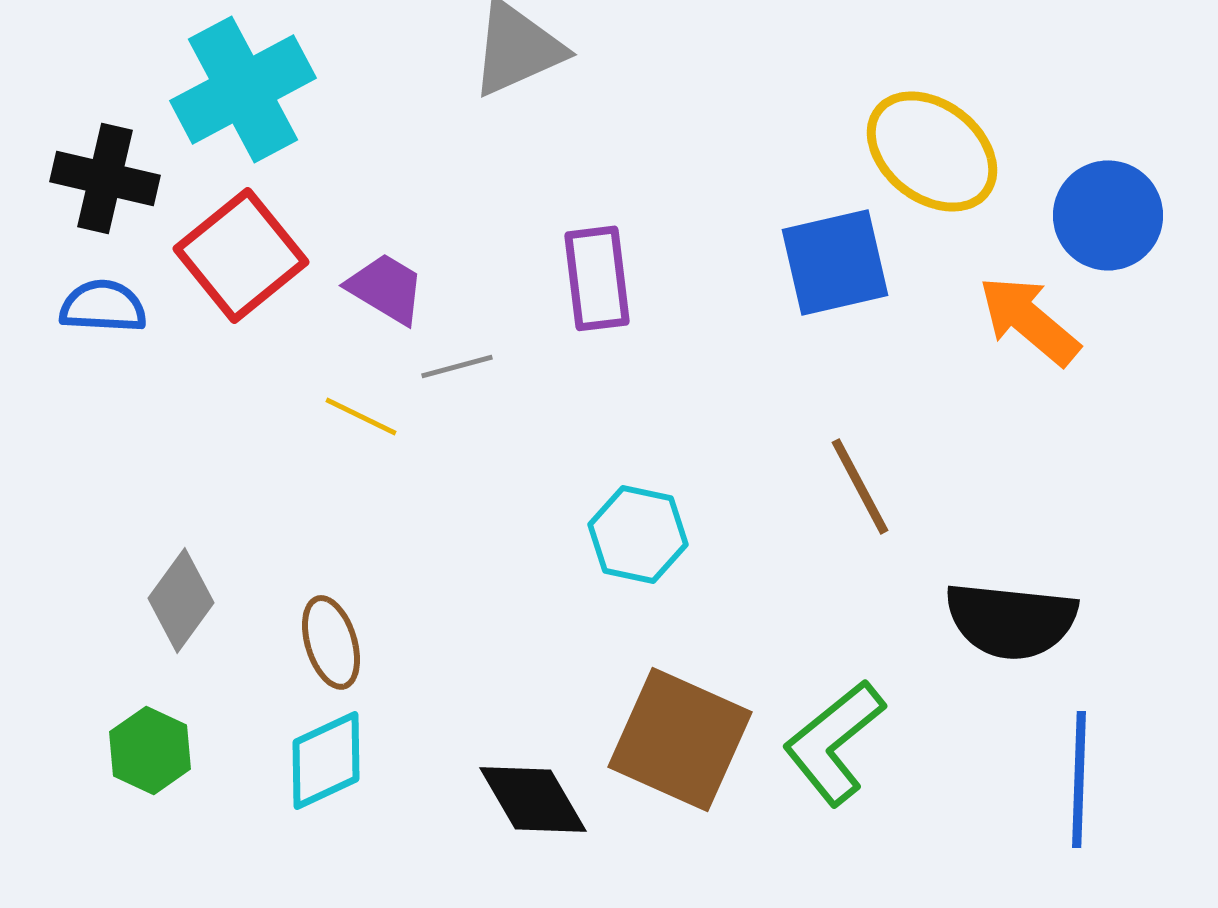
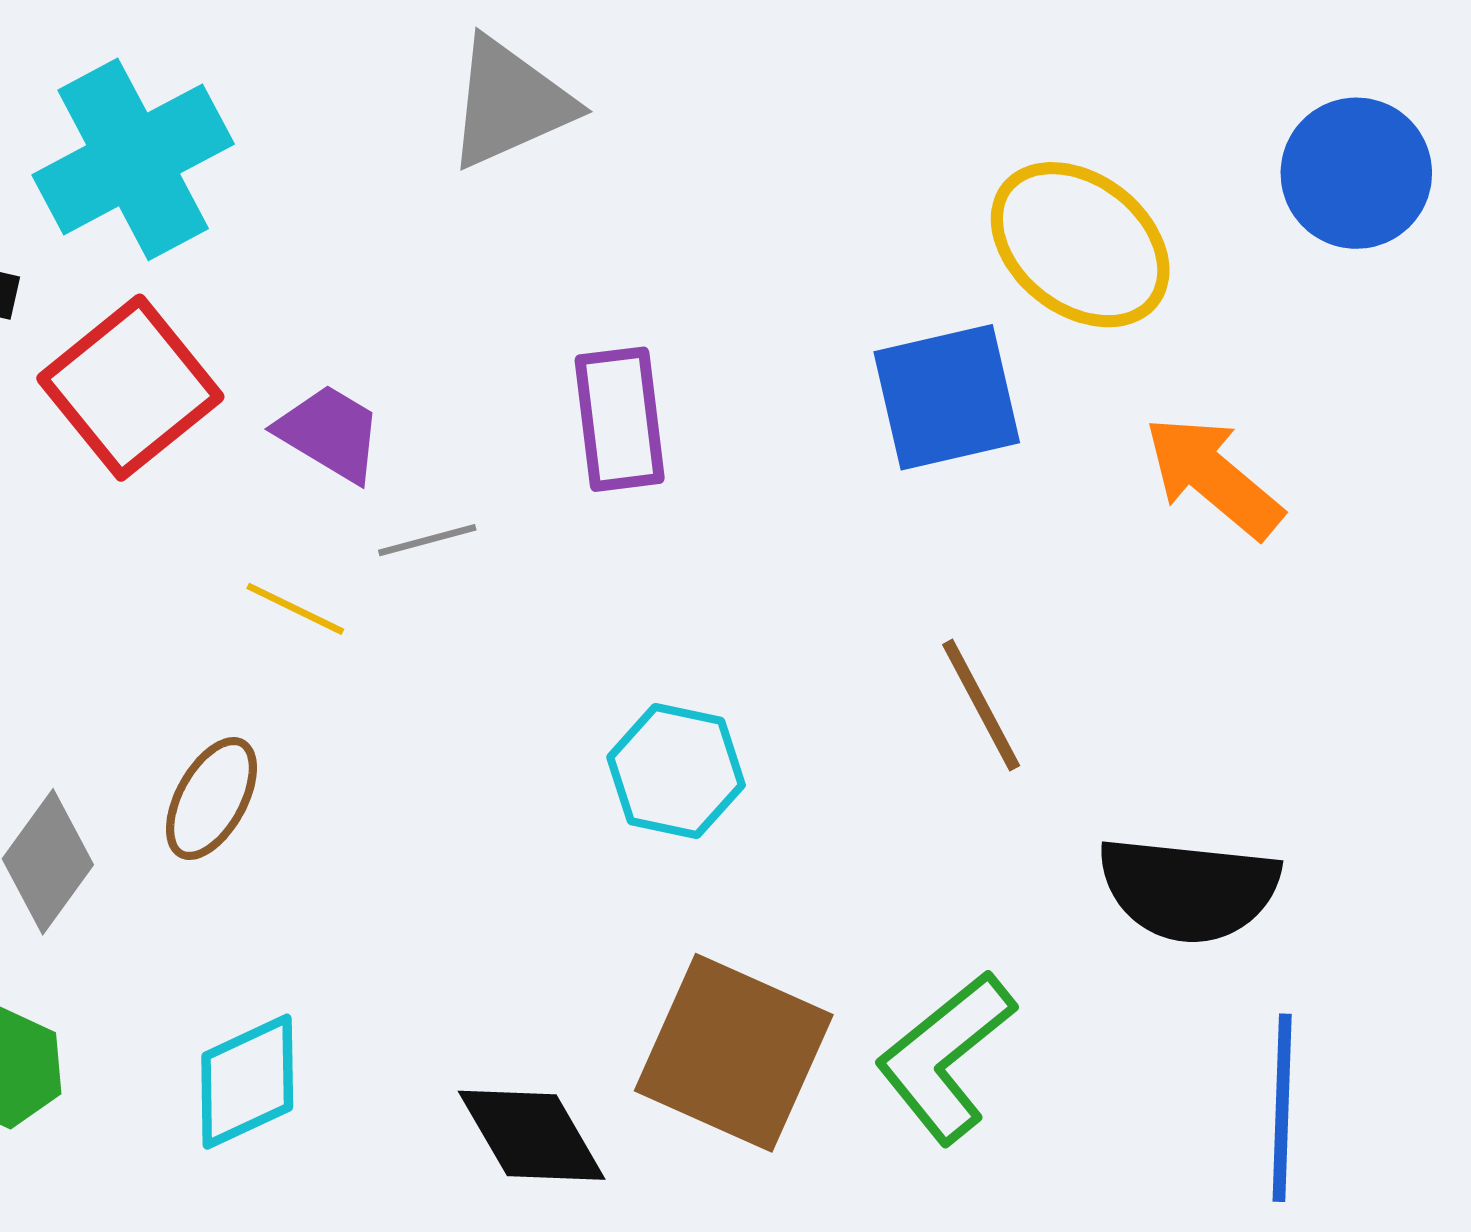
blue circle: (1108, 215) -> (1356, 173), moved
brown ellipse: (331, 642) -> (211, 799), moved, turned 46

